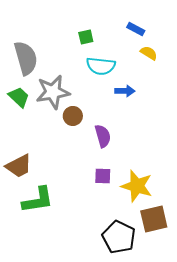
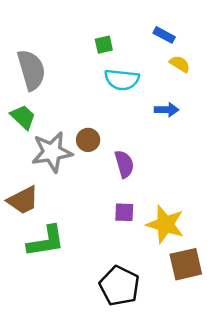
blue arrow: (125, 91) -> (166, 110), moved
gray star: (53, 92) -> (52, 152), moved
black pentagon: (119, 237) -> (119, 286), moved

